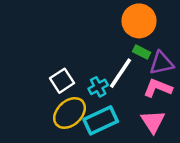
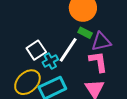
white square: (62, 81) -> (36, 50), moved
pink L-shape: (158, 88) -> (98, 62), turned 60

